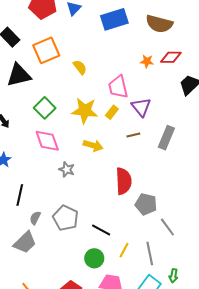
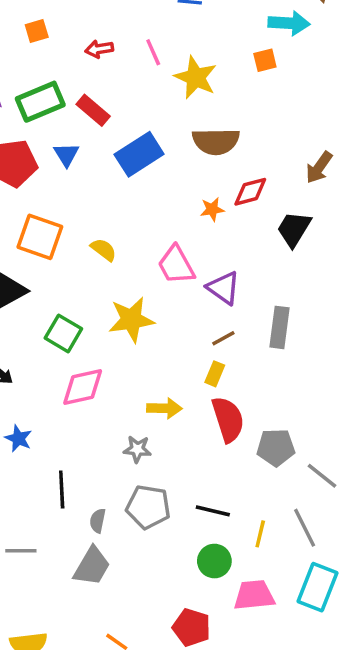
orange square: (46, 50) -> (40, 237), turned -32
yellow rectangle: (112, 112) -> (215, 374), moved
pink diamond: (47, 141) -> (83, 387), turned -68
yellow arrow: (93, 146) -> (164, 408), moved
gray star: (67, 169) -> (137, 449), moved

